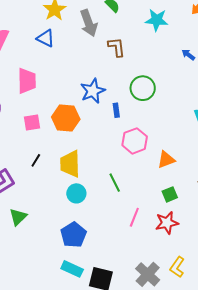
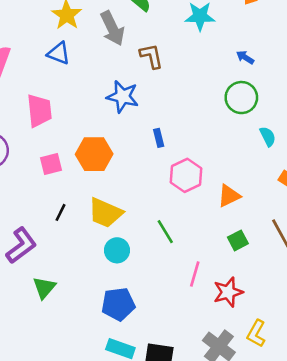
green circle: (143, 88) -> (241, 98), moved
blue star: (93, 91) -> (123, 97), moved, turned -30
yellow trapezoid: (70, 164) -> (105, 213), turned -60
red star: (167, 223) -> (228, 292), moved
blue pentagon: (73, 235) -> (118, 304), turned 30

